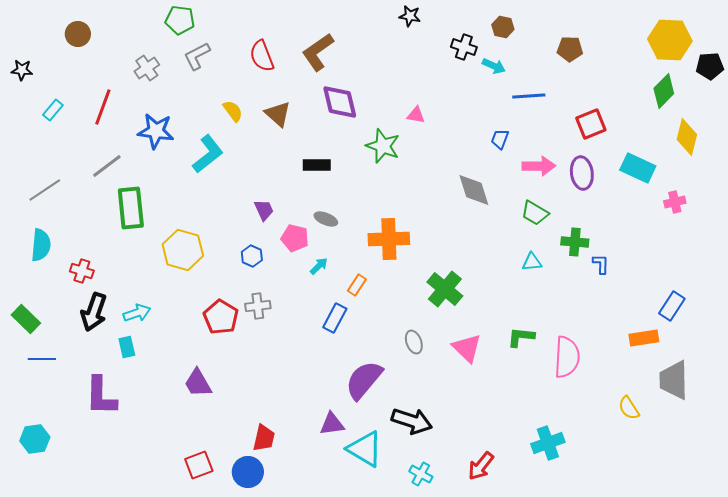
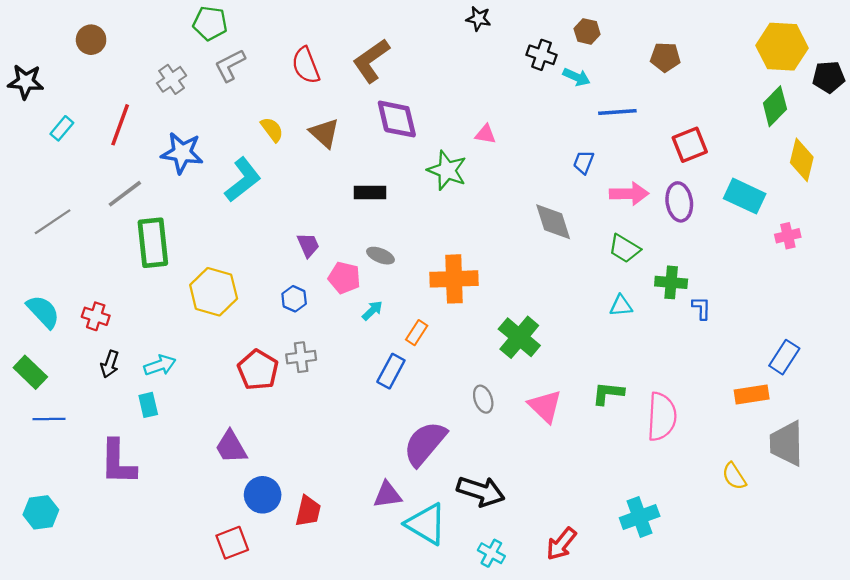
black star: (22, 70) -> (26, 82), size x1.4
cyan semicircle: (41, 245) -> (43, 312), moved, turned -48
black arrow: (94, 312) -> (110, 364), size x0.6
blue circle: (248, 472) -> (263, 495), moved

